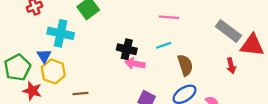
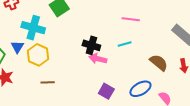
brown semicircle: (185, 65) -> (159, 63), moved, turned -36
yellow hexagon: (53, 71) -> (38, 55), moved

